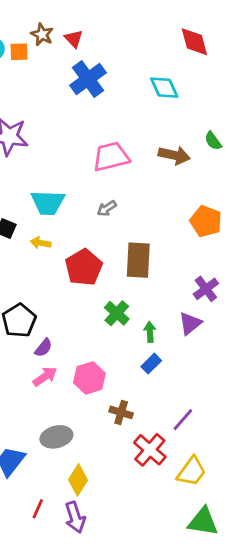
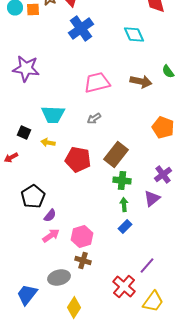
brown rectangle: (138, 260) -> (116, 154), turned 35
red pentagon: (84, 267) -> (78, 160), turned -30
green cross: (117, 313) -> (122, 180), moved, turned -36
brown cross: (121, 412) -> (83, 260), moved

